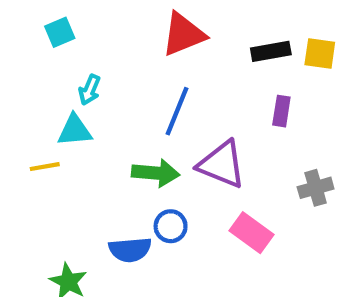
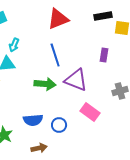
black rectangle: (271, 51) -> (103, 16), moved
blue line: (177, 111) -> (55, 55), turned -40
blue circle: (171, 226) -> (59, 125), moved

